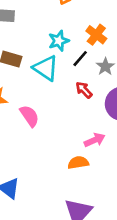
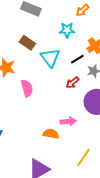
cyan star: (59, 41) -> (67, 30), moved
red arrow: (84, 90) -> (72, 83), turned -104

